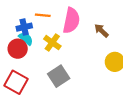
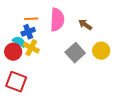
blue cross: (24, 27) -> (28, 32), moved
yellow cross: (52, 43) -> (31, 48), moved
gray square: (59, 76) -> (75, 53), moved

